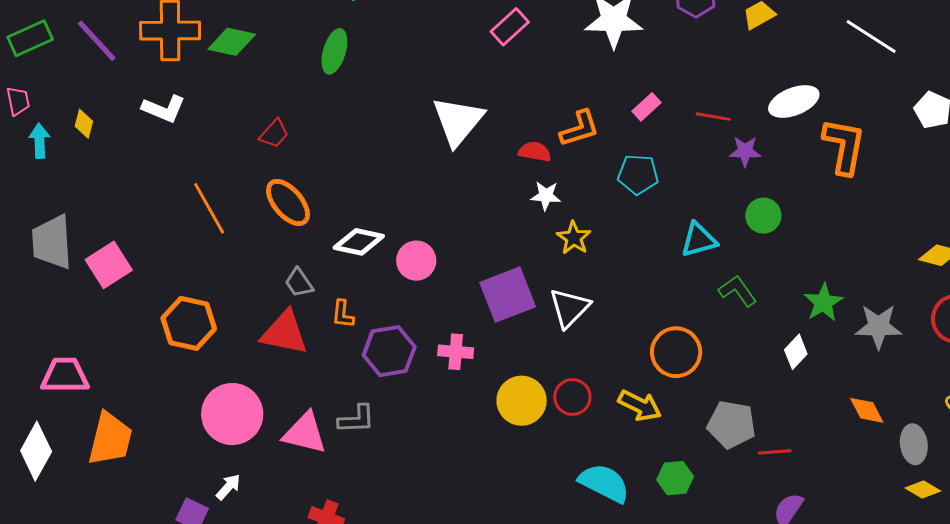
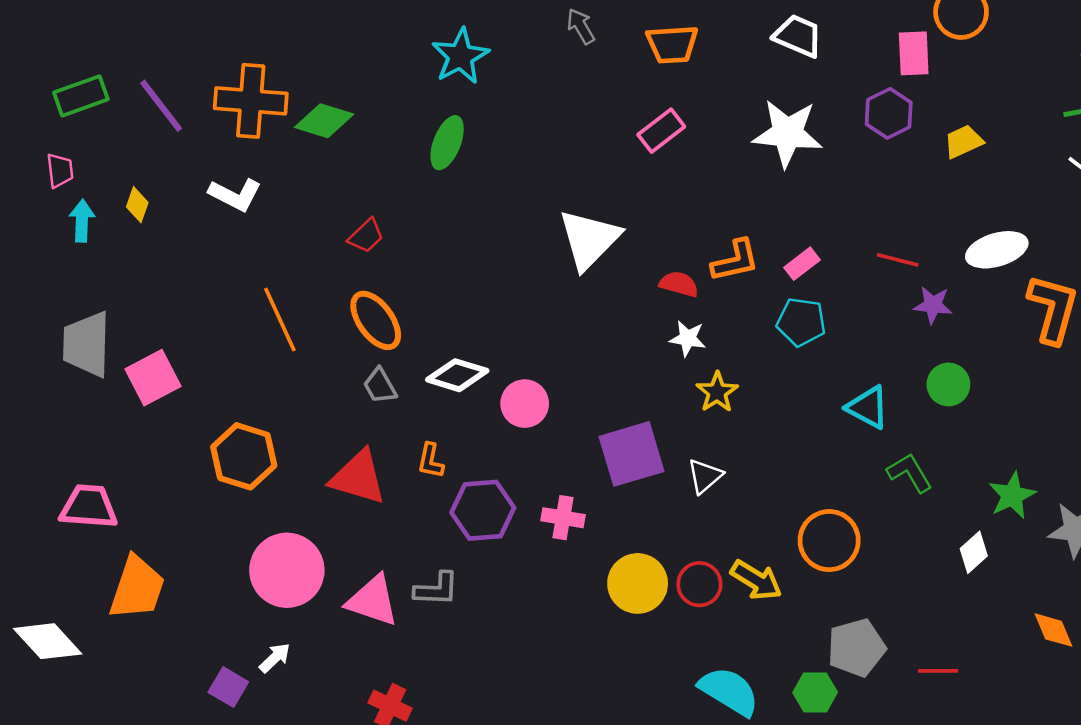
pink rectangle: (647, 107) -> (802, 264), moved
cyan triangle: (699, 240) -> (868, 407), turned 39
gray trapezoid: (299, 283) -> (380, 386), moved
white triangle: (569, 308) -> (705, 476), size x0.7
yellow arrow: (640, 406) -> (756, 580), moved
gray pentagon: (731, 424) -> (856, 648), moved, turned -30
white diamond: (36, 451) -> (48, 641), moved, turned -76

